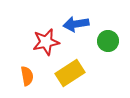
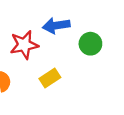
yellow rectangle: (70, 73) -> (50, 78), size x0.7

